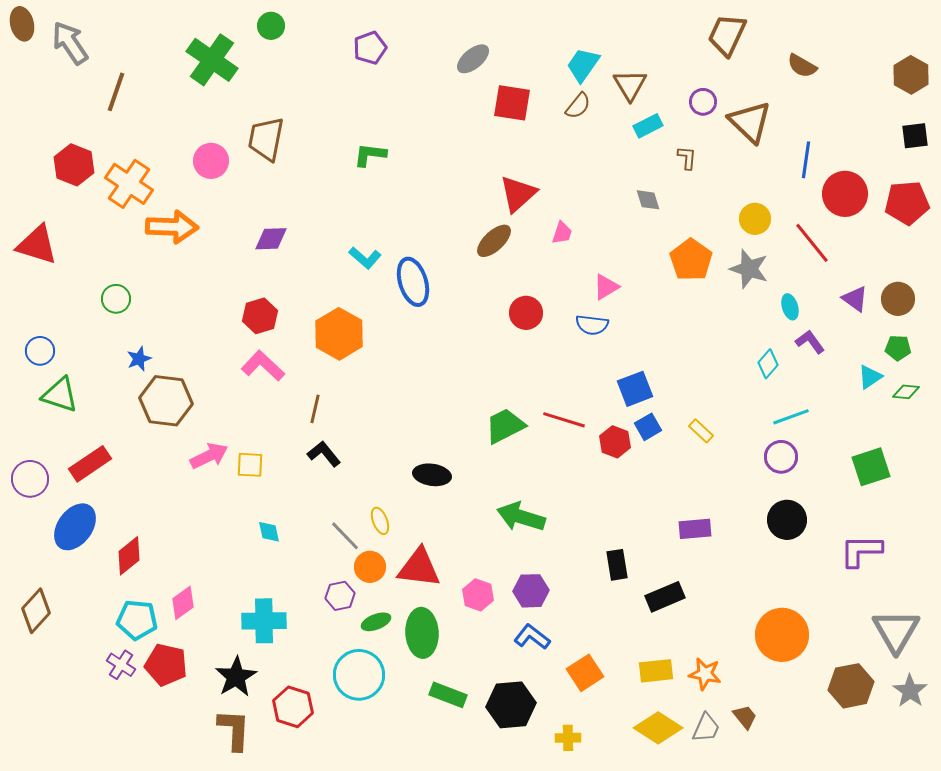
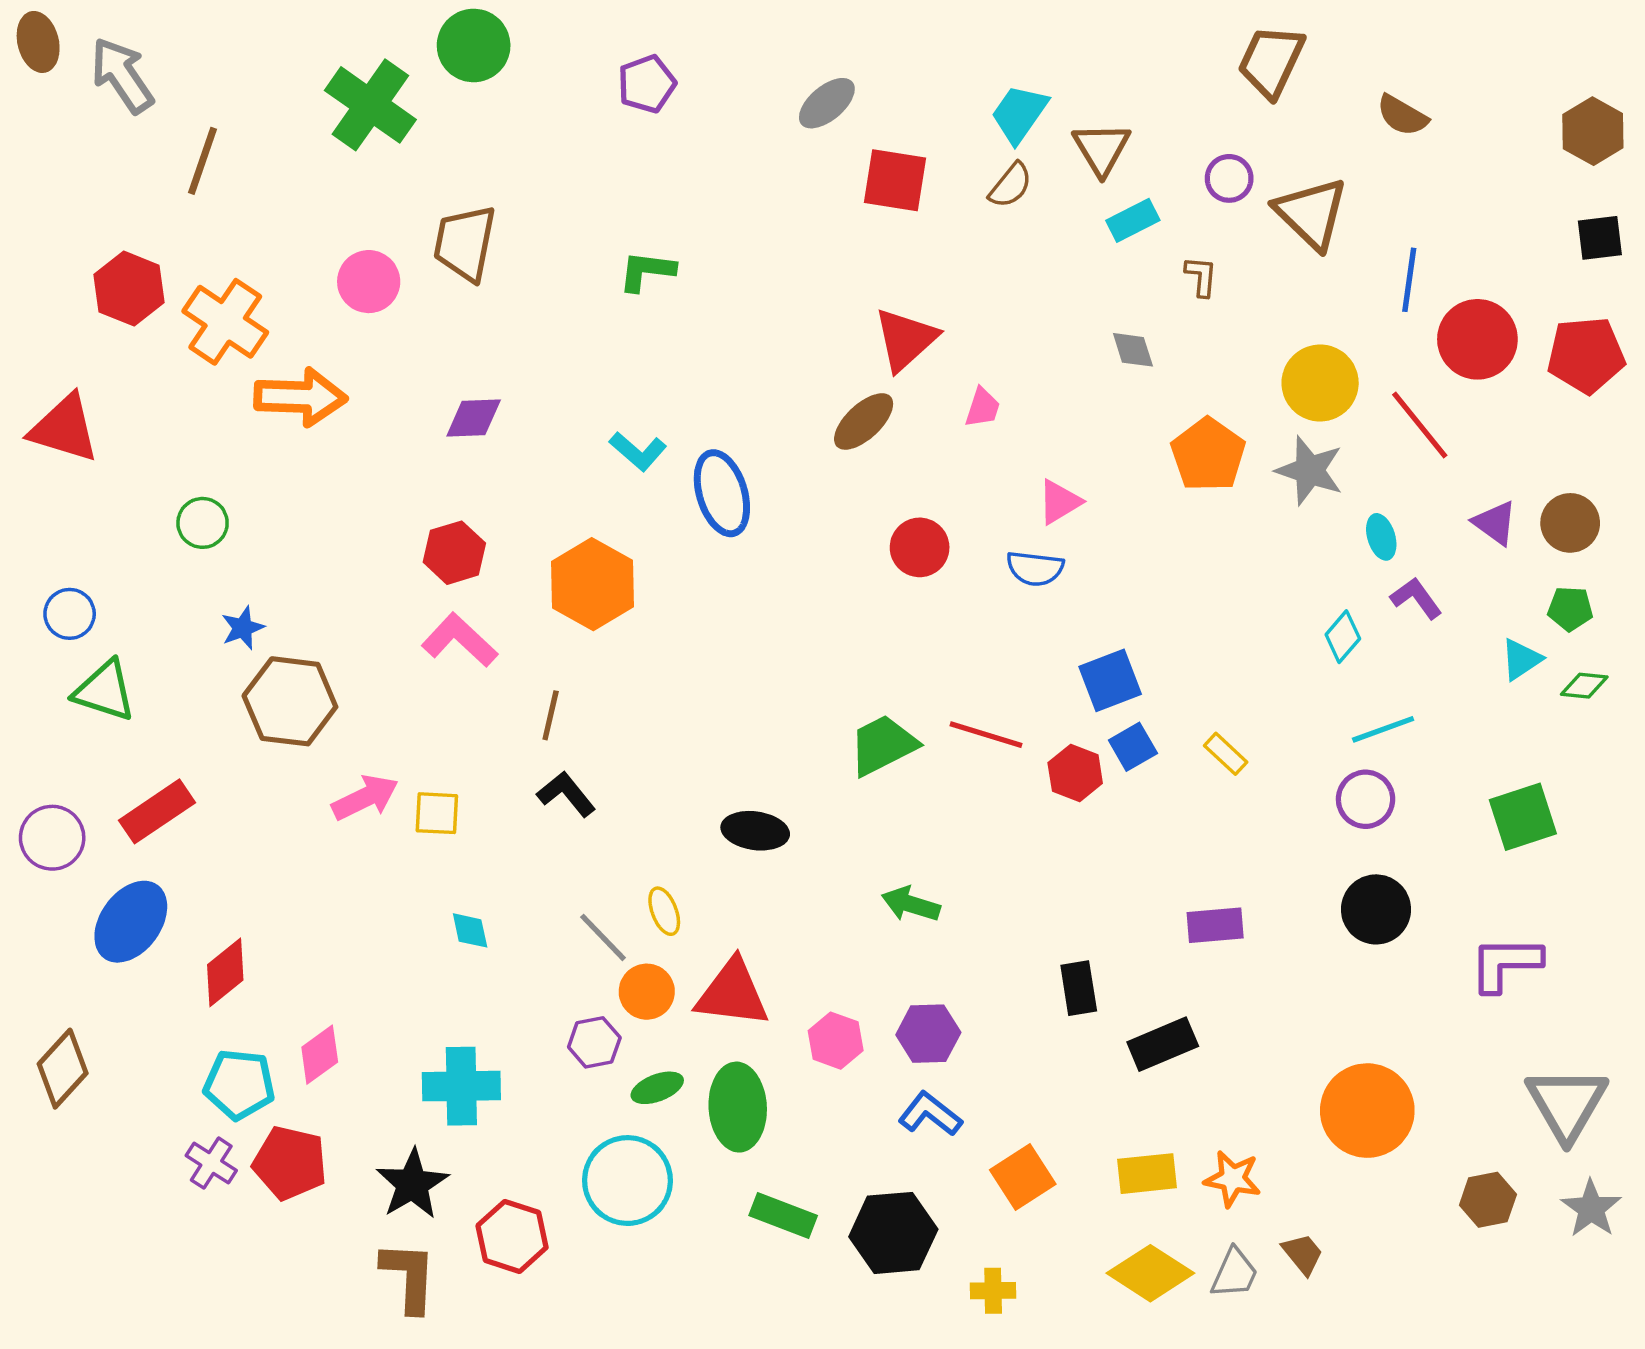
green circle: (271, 26) -> (474, 45), size x1.5
yellow circle: (755, 219) -> (1320, 383), size x1.4
green arrow: (521, 517) -> (911, 904), size x0.7
brown hexagon: (851, 686) -> (1488, 1200), size x0.7

